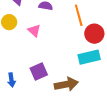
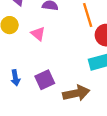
blue arrow: (11, 80) -> (15, 78), moved

